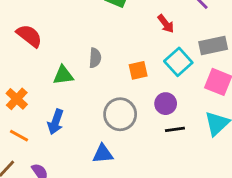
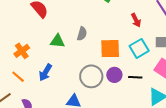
orange square: (138, 70) -> (110, 49), size x1.5
purple circle: (166, 104) -> (114, 75), moved
black line: (175, 129) -> (135, 77), moved

